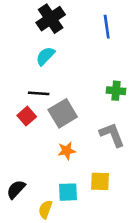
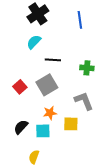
black line: (39, 93) -> (53, 60), moved
yellow square: (100, 181) -> (71, 124), moved
black semicircle: (16, 189) -> (21, 127), moved
cyan square: (68, 192) -> (43, 131), moved

